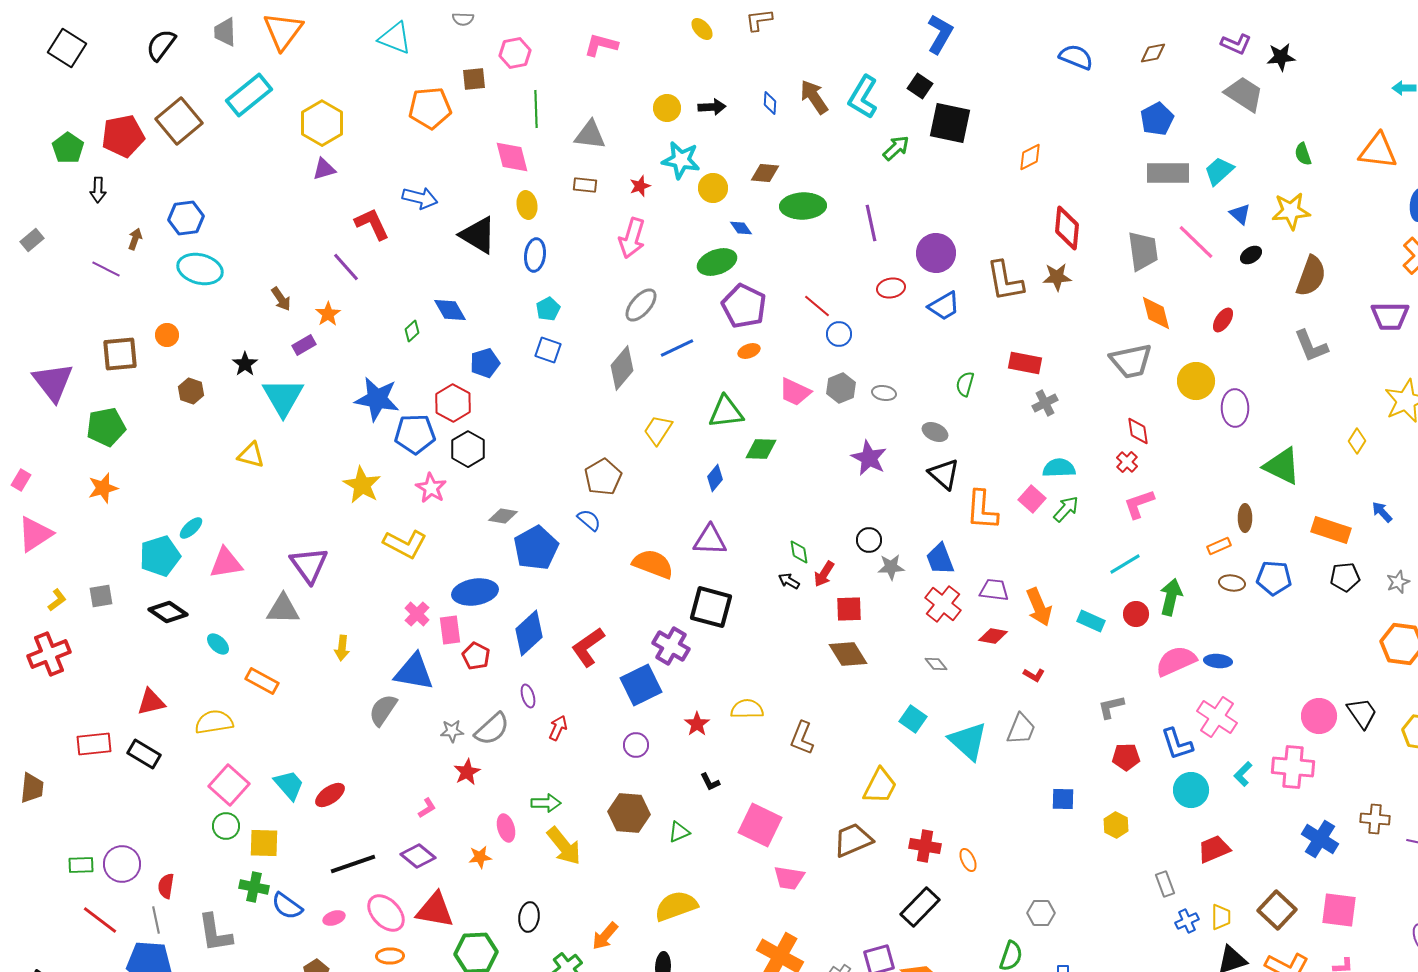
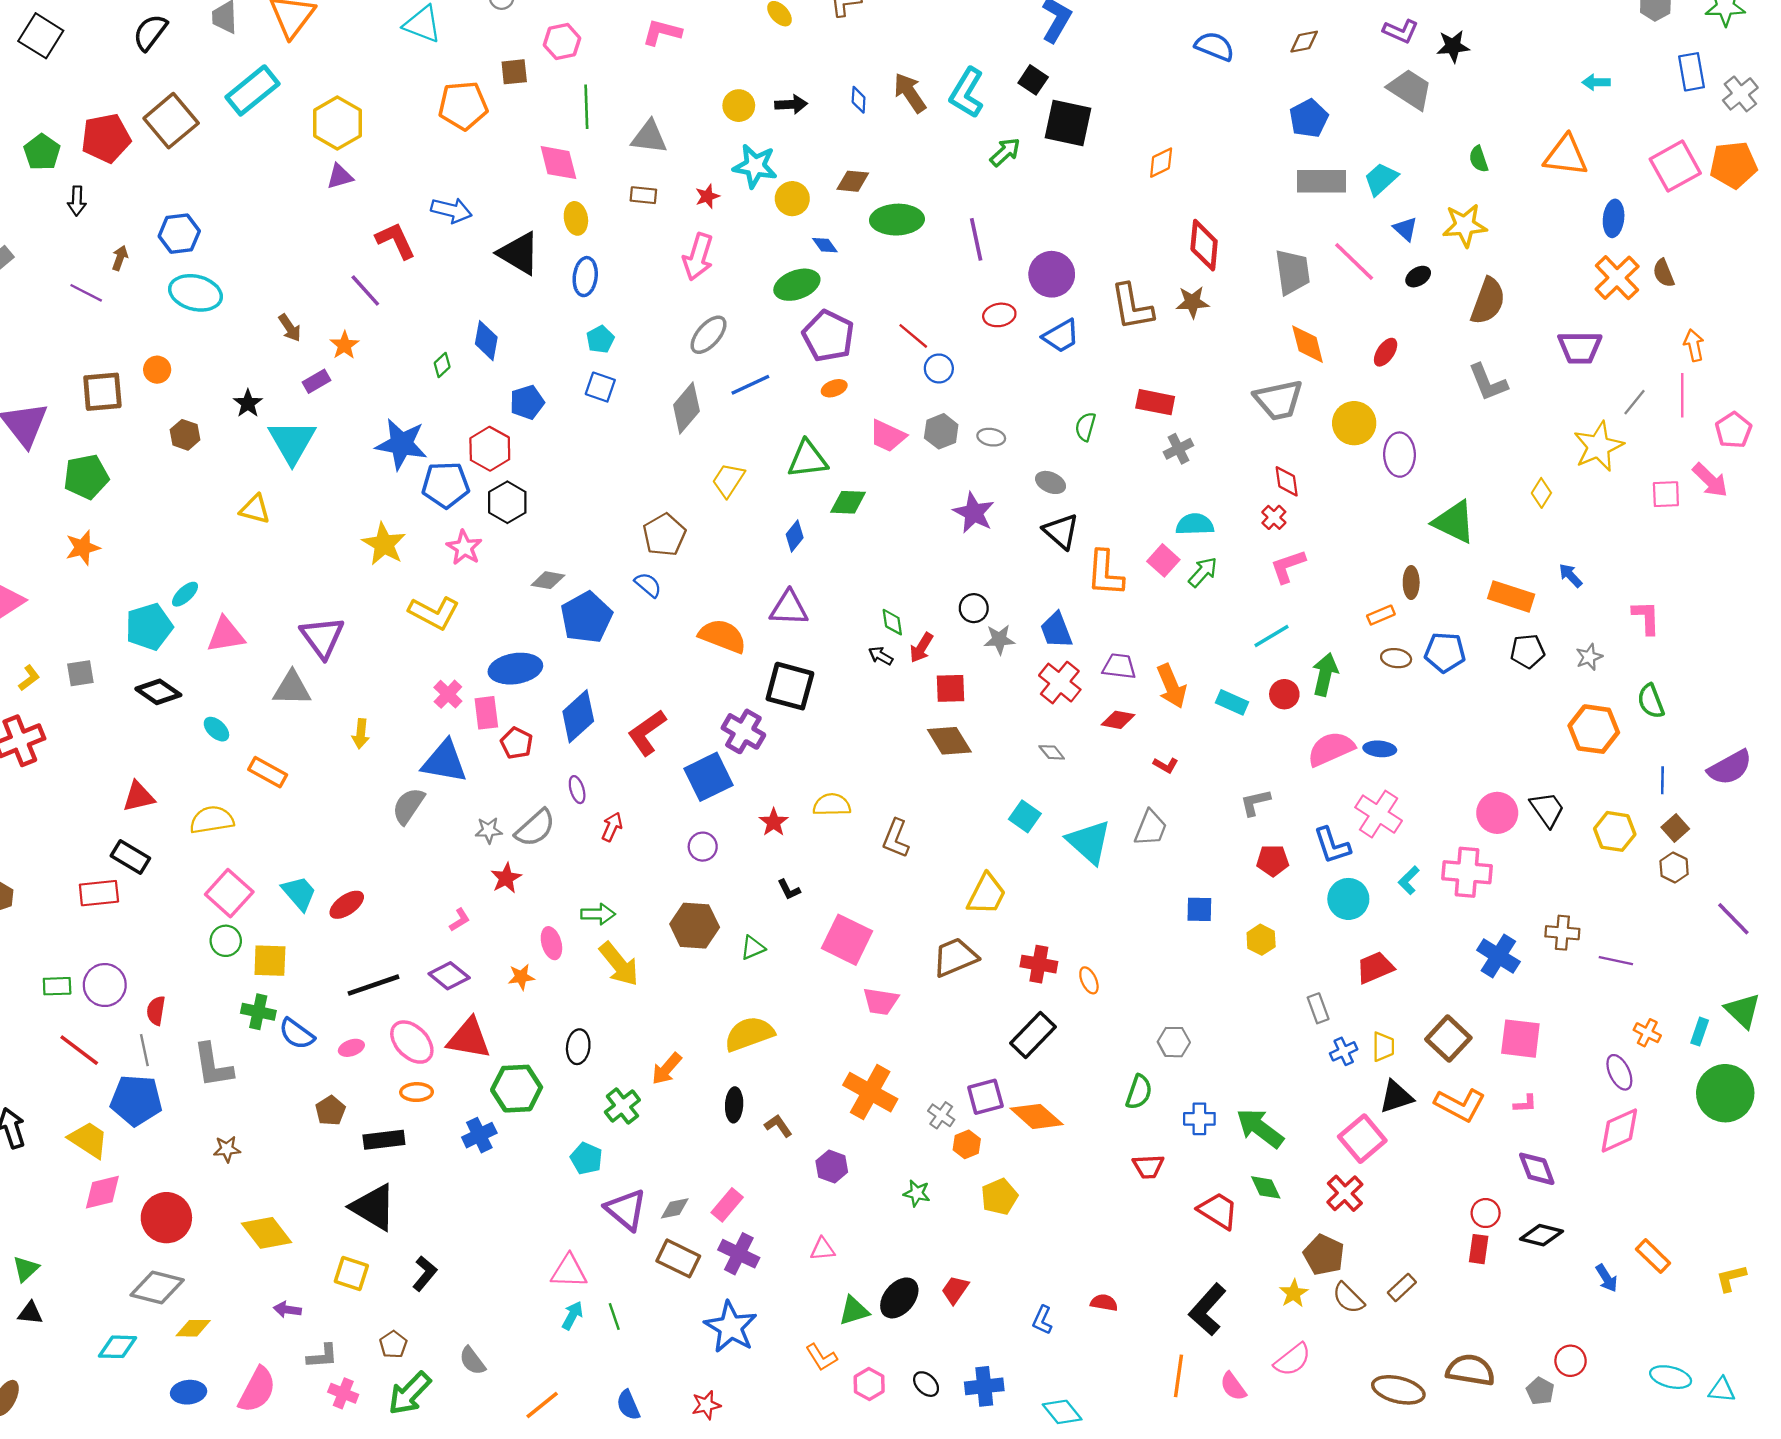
blue diamond: (450, 310) -> (486, 341), turned 40
red rectangle: (94, 744) -> (99, 893), moved

